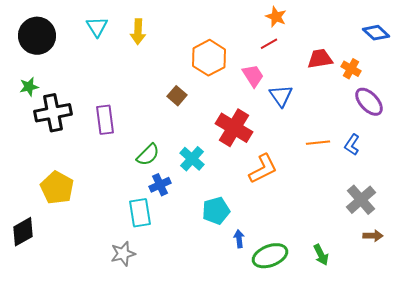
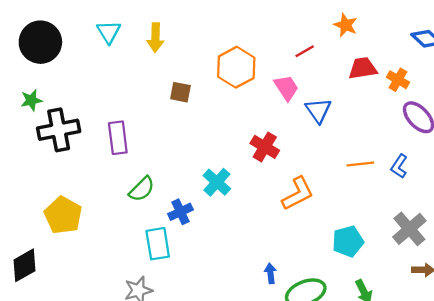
orange star: (276, 17) -> (346, 25), moved
brown square: (177, 96) -> (180, 92), moved, turned -30
red cross: (234, 128) -> (265, 147), size x0.7
green semicircle: (148, 155) -> (142, 189), moved
cyan pentagon: (216, 211) -> (348, 241), moved

